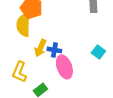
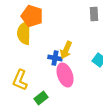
yellow arrow: (40, 48) -> (66, 50), moved

